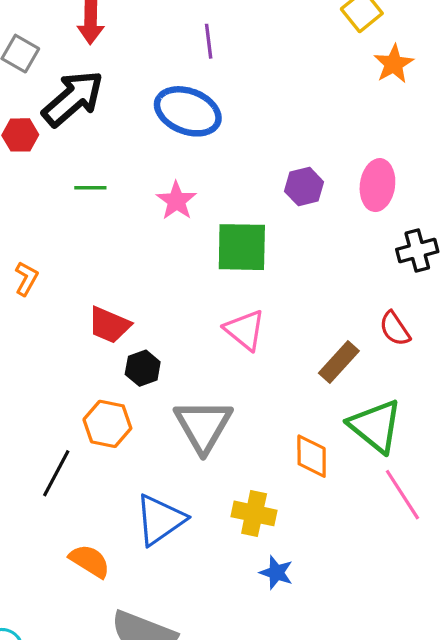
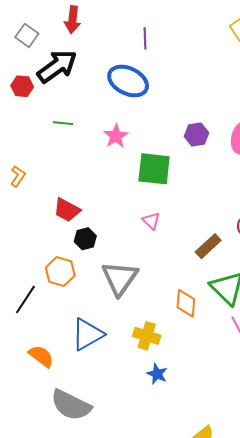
pink triangle: (245, 330) -> (151, 221), size x0.7

